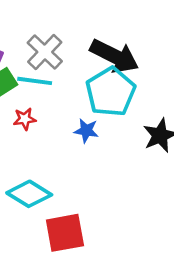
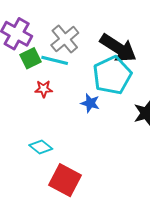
cyan diamond: (29, 194) -> (41, 147), size x0.7
red square: (65, 233) -> (65, 180), turned 32

